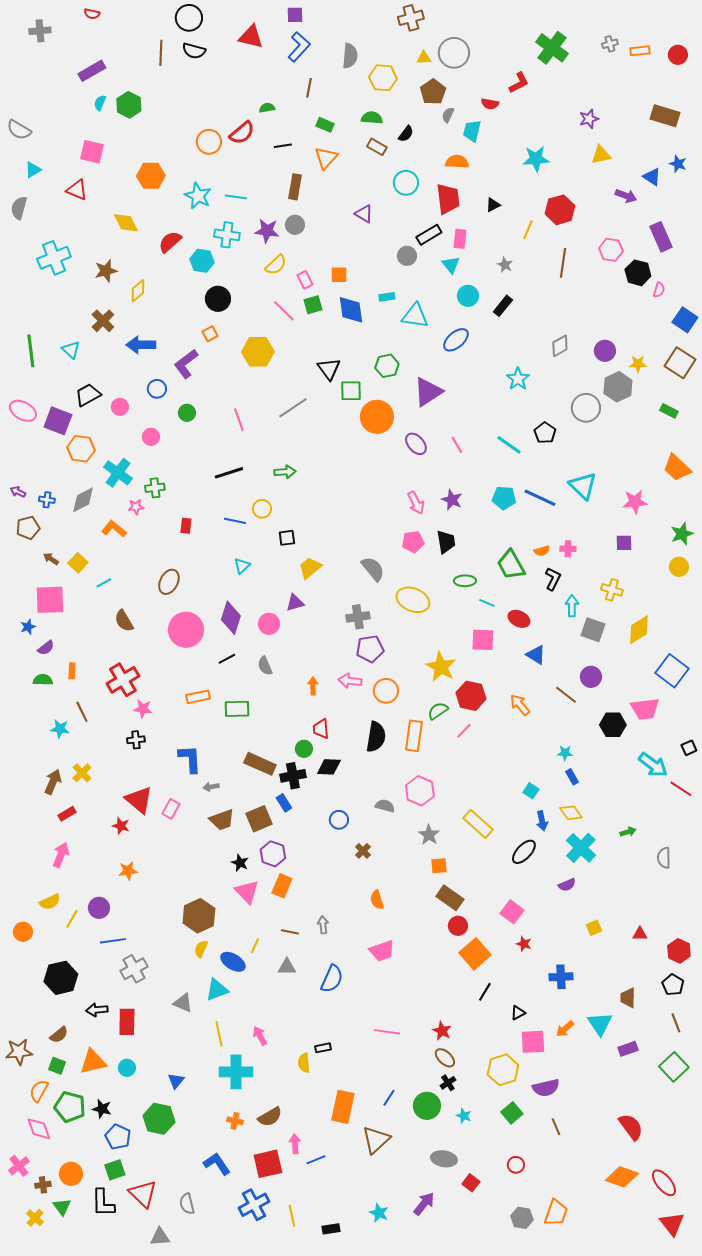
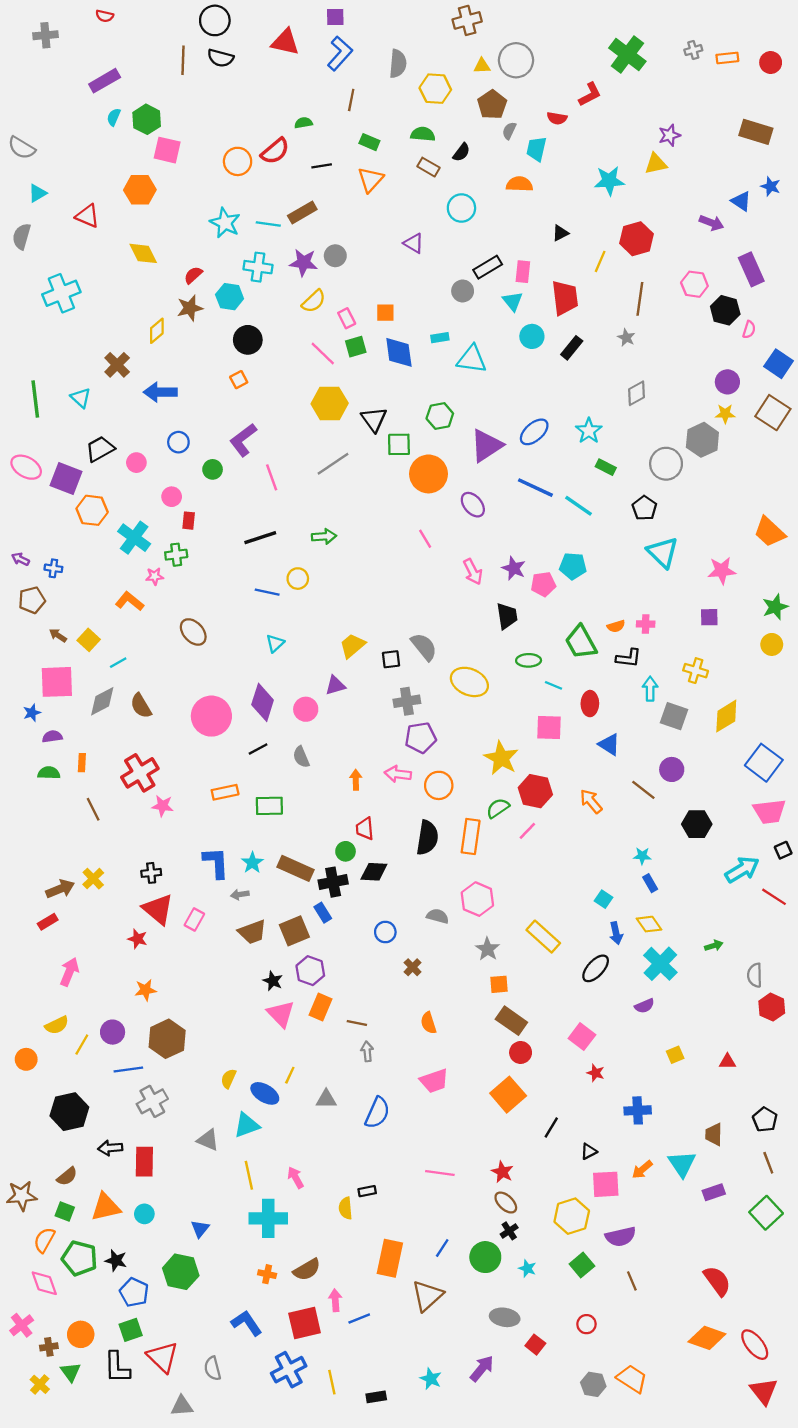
pink square: (92, 152) -> (167, 150), moved
yellow triangle: (601, 155) -> (656, 164), moved
orange hexagon: (151, 176) -> (140, 190), moved
brown rectangle: (295, 187) -> (302, 213), moved, turned 50
red trapezoid: (448, 199) -> (565, 298), moved
red semicircle: (170, 242) -> (193, 275), size x0.7
gray star: (505, 265) -> (626, 338), moved
brown star: (106, 271) -> (190, 308), moved
blue ellipse: (456, 340) -> (534, 432), moved
purple circle: (605, 351) -> (727, 382), moved
yellow hexagon: (258, 352) -> (330, 403), moved
purple L-shape: (186, 364) -> (243, 440), moved
green rectangle: (669, 411) -> (606, 467), moved
black pentagon: (545, 433) -> (644, 508), moved
pink line: (457, 445) -> (425, 539), moved
blue line: (540, 498) -> (535, 488), moved
gray diamond: (83, 500) -> (102, 701), moved
red rectangle: (186, 526) -> (189, 521), moved
black square: (287, 538) -> (391, 659), moved
pink pentagon: (413, 542) -> (543, 584), moved
black L-shape: (553, 579) -> (629, 658), turned 70
brown ellipse: (169, 582) -> (193, 632), moved, turned -70
red ellipse: (519, 619) -> (590, 704), turned 65
purple semicircle: (46, 648) -> (52, 737), turned -150
pink trapezoid: (645, 709) -> (769, 812), moved
cyan star: (60, 729) -> (252, 863), moved, turned 30
black cross: (136, 740) -> (151, 873), moved
cyan arrow: (653, 765) -> (742, 869), turned -68
brown arrow: (53, 782) -> (60, 889), turned 45
red rectangle: (67, 814) -> (48, 922), moved
brown hexagon: (199, 916) -> (167, 1039), moved
brown line: (290, 932) -> (357, 1023), moved
red hexagon: (679, 951) -> (772, 1007), moved
orange square: (475, 954) -> (508, 1095), moved
orange trapezoid: (556, 1213) -> (632, 1379), turned -76

